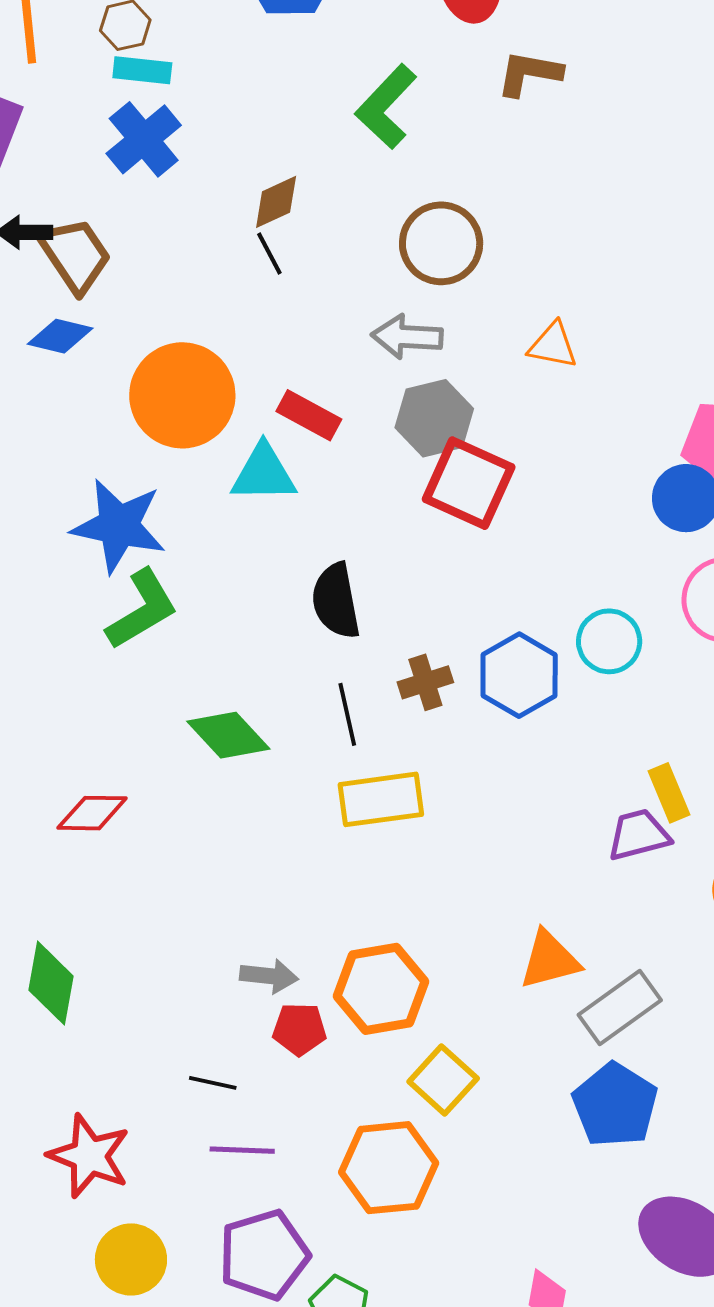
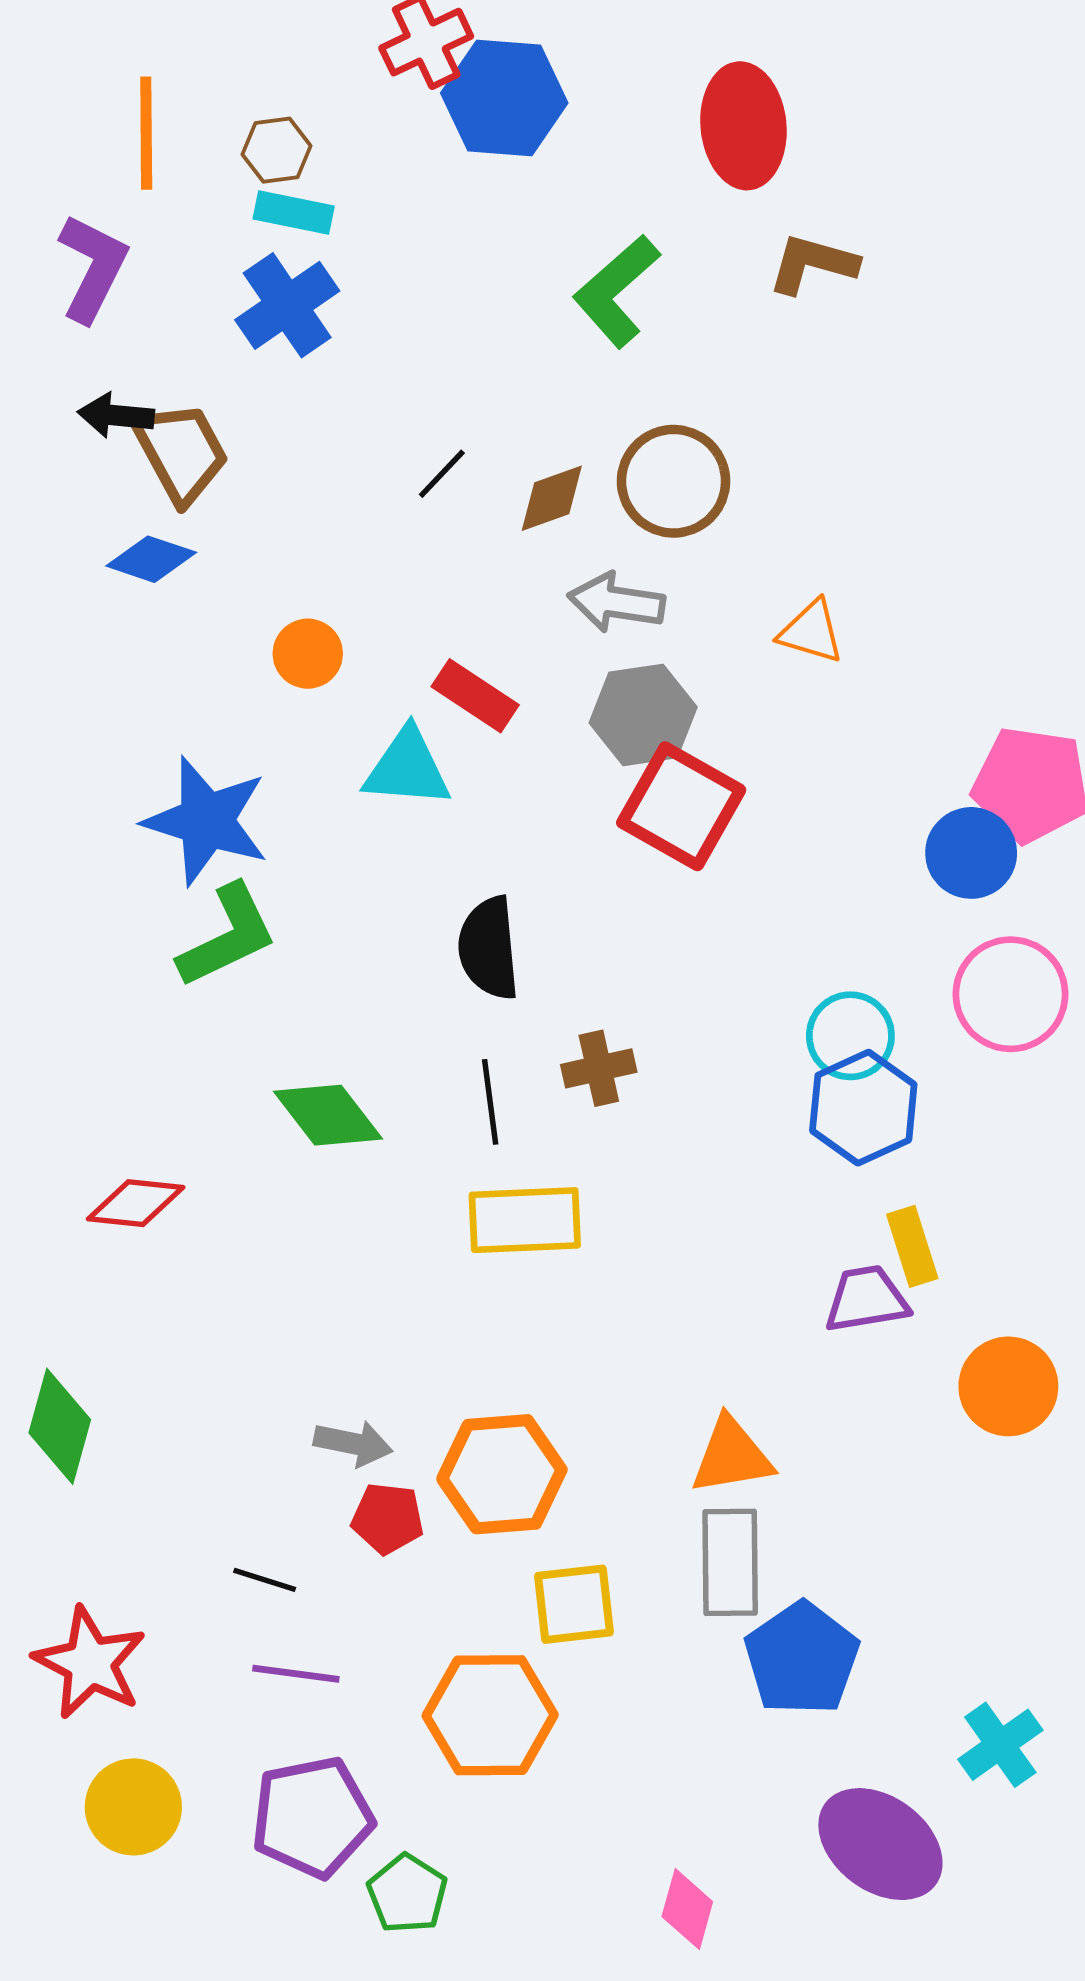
brown diamond: (276, 202) -> (552, 498), moved
black line: (269, 253) -> (442, 474), turned 66
orange circle: (182, 395) -> (308, 654), size x0.5
blue hexagon: (519, 675) -> (863, 1108), moved
gray rectangle: (620, 1007) -> (730, 1562), moved, turned -60
yellow square: (443, 1080) -> (574, 1604), turned 36

